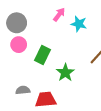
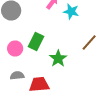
pink circle: (19, 45) -> (15, 48), moved

